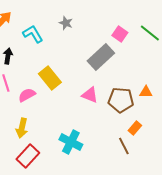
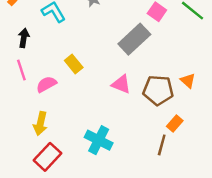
yellow rectangle: (50, 78) -> (74, 64), size x0.7
orange triangle: (146, 92) -> (188, 81), turned 40
brown line: (124, 146) -> (162, 145), turned 42

